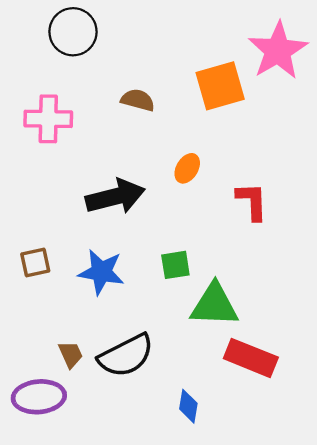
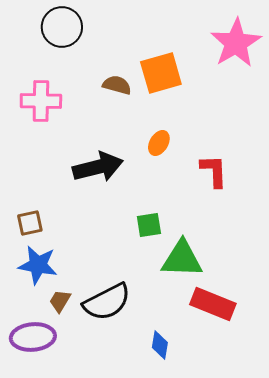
orange square: (220, 86) -> (161, 73), moved
blue star: (101, 272) -> (38, 265), moved
brown trapezoid: (71, 354) -> (60, 301), turned -125

